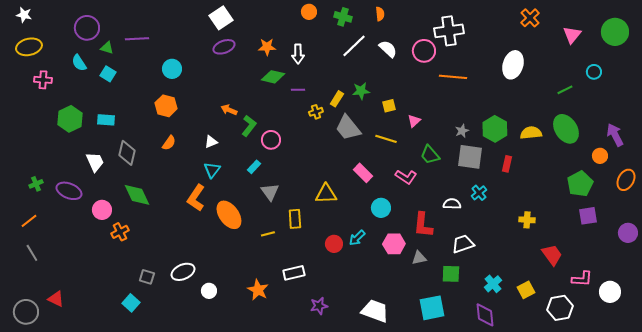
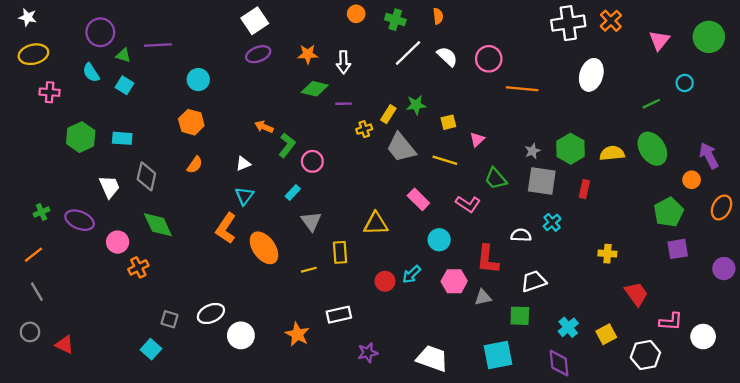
white cross: (449, 31) -> (568, 23), moved
white circle: (209, 291) -> (241, 335), size x1.5
gray circle: (26, 312) -> (30, 332), moved, size x0.7

